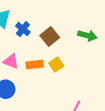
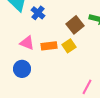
brown square: (50, 37) -> (75, 25), moved

